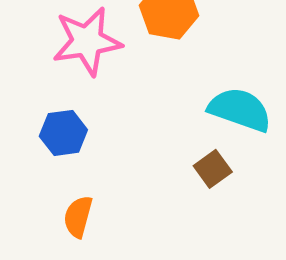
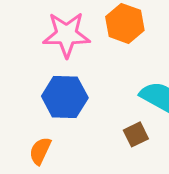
blue hexagon: (63, 133) -> (65, 97), moved, size x1.4

